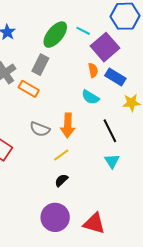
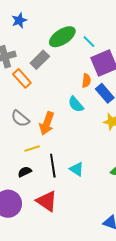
black line: (110, 131) -> (53, 166), moved
cyan triangle: (112, 161) -> (77, 169), turned -42
red triangle: (94, 223) -> (47, 201), moved

